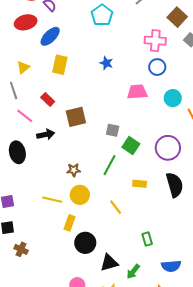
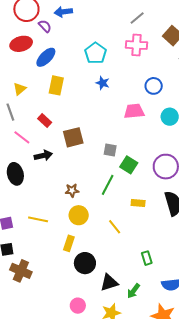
cyan pentagon: (102, 15) -> (96, 53), moved
pink cross: (155, 41) -> (136, 45), moved
yellow line: (52, 200) -> (38, 219), moved
brown cross: (21, 249) -> (21, 271), size x1.5

